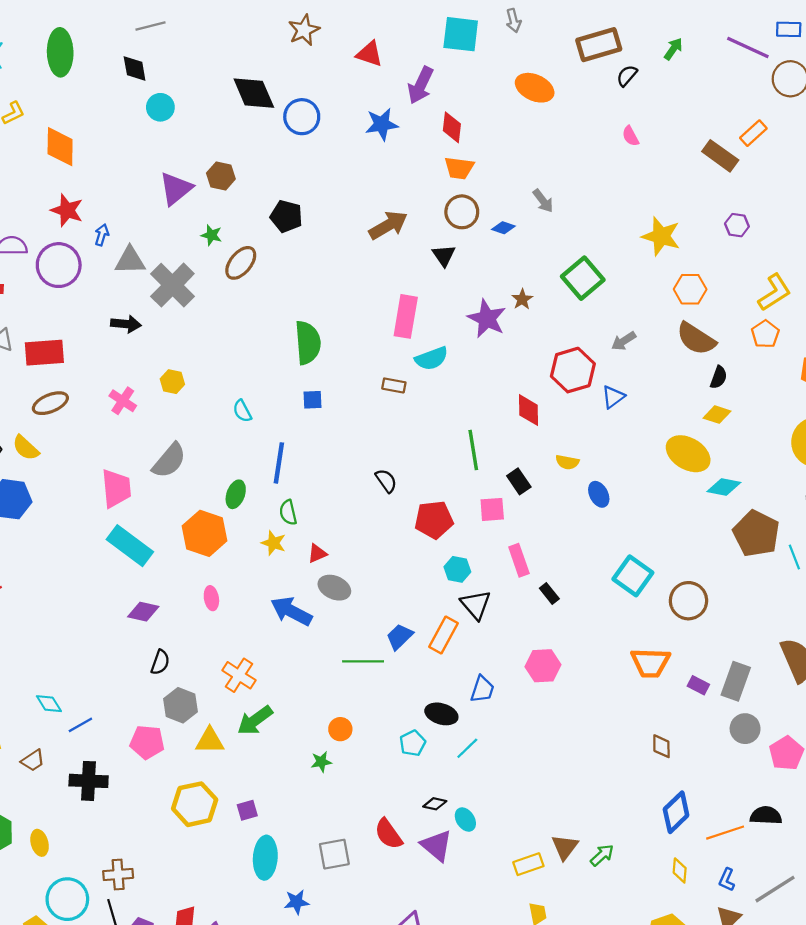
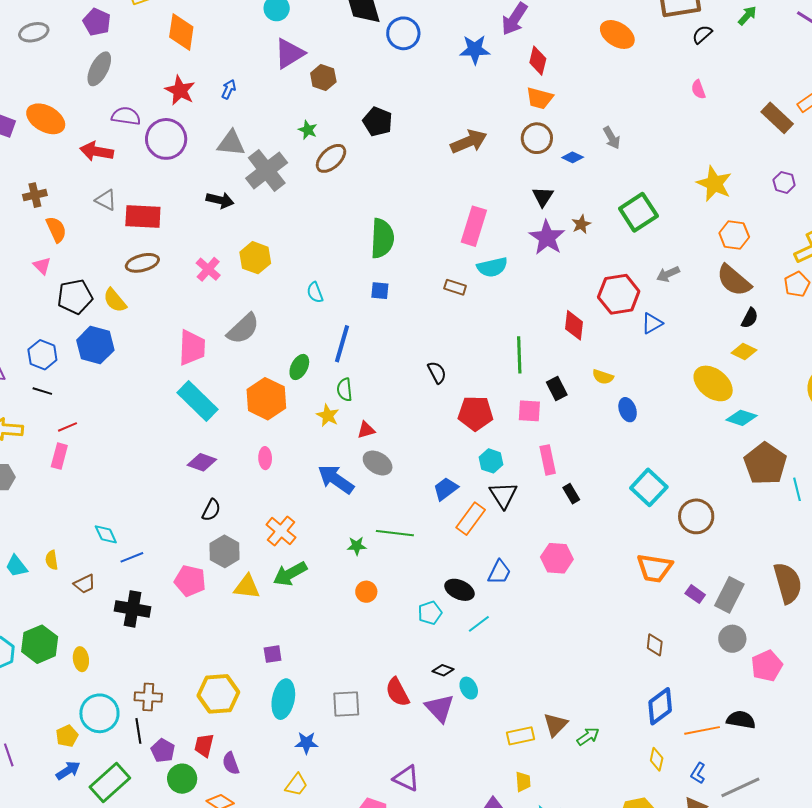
purple triangle: (176, 189) -> (289, 53), moved
blue arrow: (102, 235) -> (229, 89), moved
black triangle: (444, 256) -> (543, 197), moved
yellow hexagon: (172, 382) -> (255, 258), size x1.4
blue trapezoid: (400, 637) -> (446, 489), moved
green star: (321, 762) -> (357, 546), moved
yellow hexagon: (195, 804) -> (218, 694), moved

